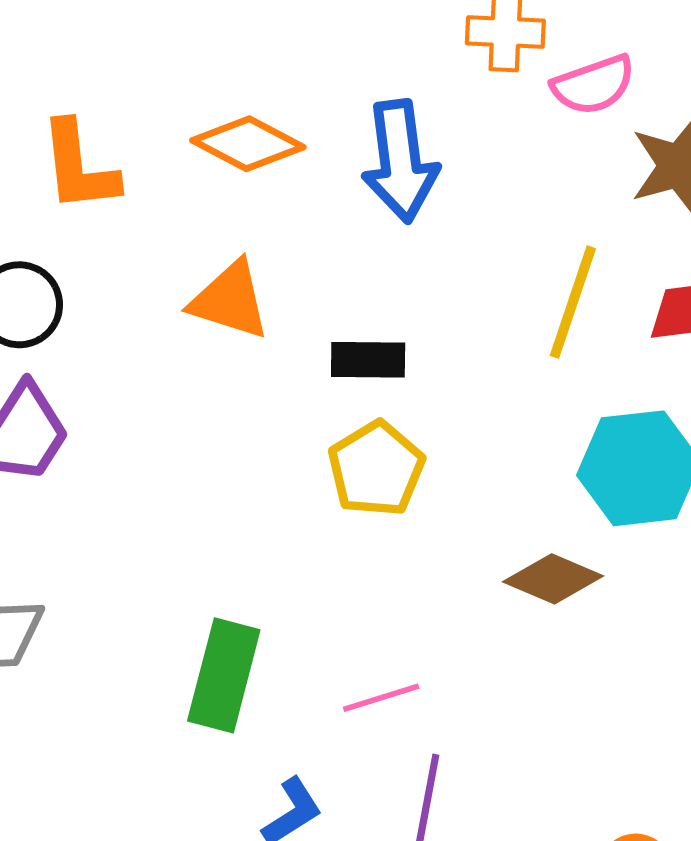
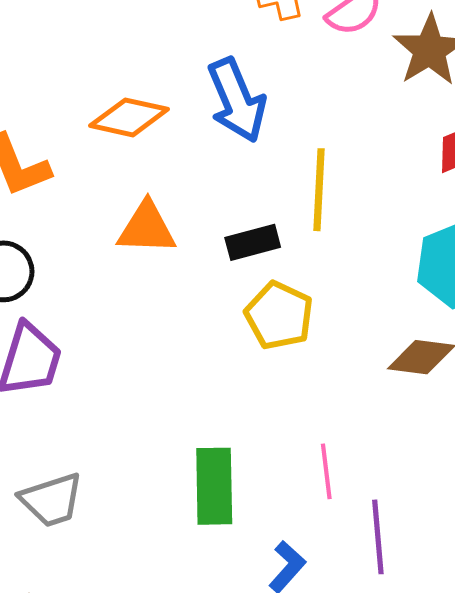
yellow line: (573, 302) -> (319, 190), moved
pink line: (381, 698) -> (326, 471), turned -64

